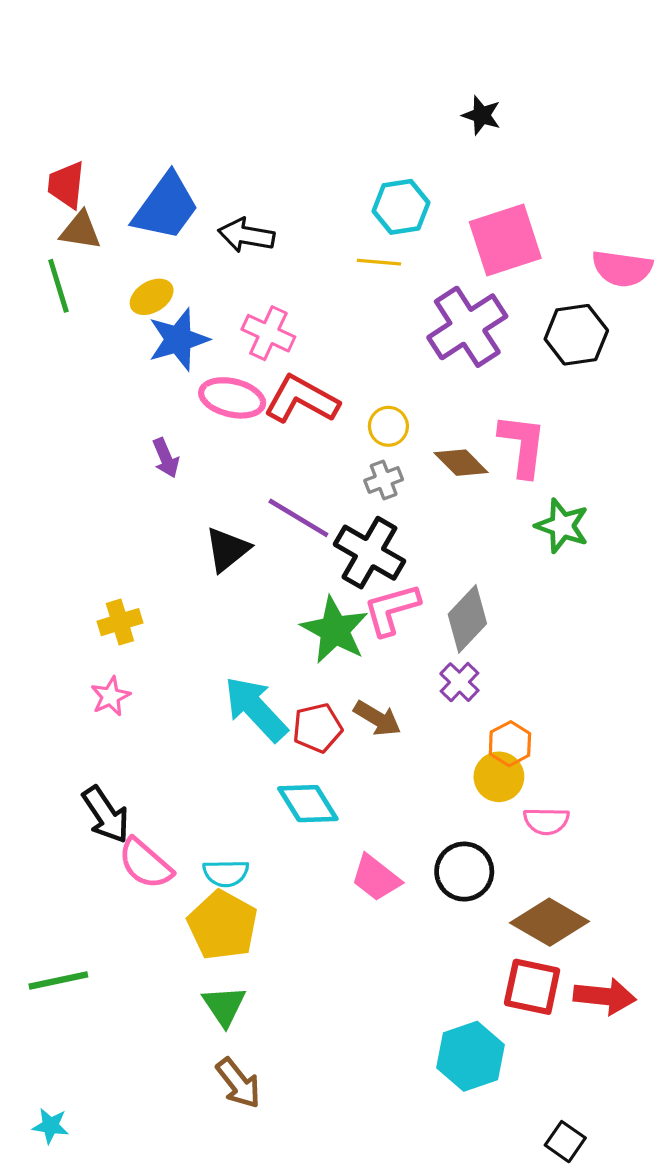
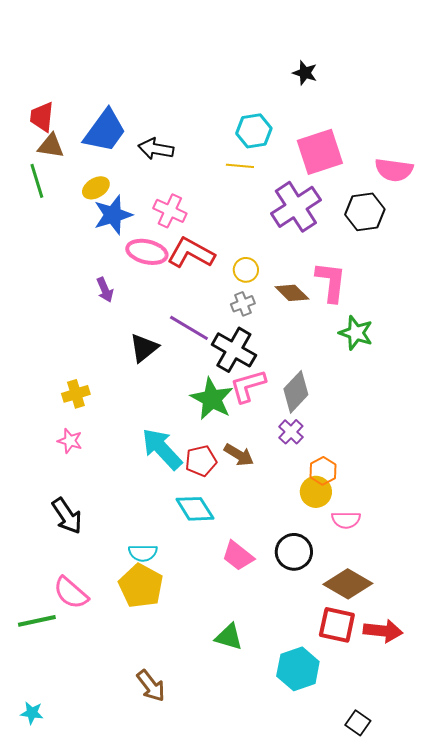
pink star: (111, 696) -> (70, 441), turned -30
pink semicircle: (145, 864) -> (71, 593), moved
green triangle: (224, 1006) -> (229, 637), moved, turned -40

